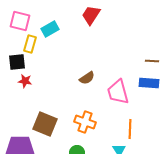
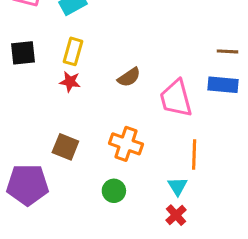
yellow rectangle: (30, 44) -> (73, 51), moved
red star: (25, 81) -> (70, 82), moved
brown square: (45, 124) -> (65, 147), size x0.7

